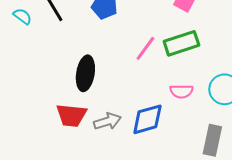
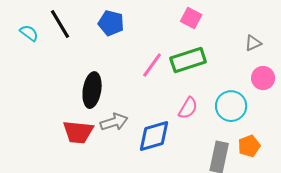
pink semicircle: (181, 91) -> (188, 108), turned -60
gray arrow: (107, 121) -> (114, 122), moved

